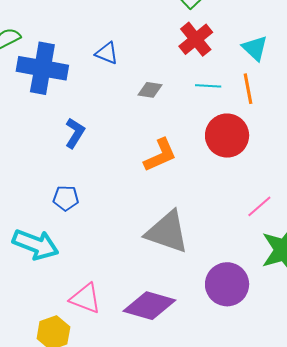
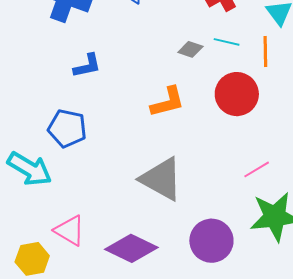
gray diamond: (150, 90) -> (190, 49), moved
blue L-shape: (75, 133) -> (87, 66), turned 36
blue pentagon: (66, 198) -> (67, 128), size x1.5

